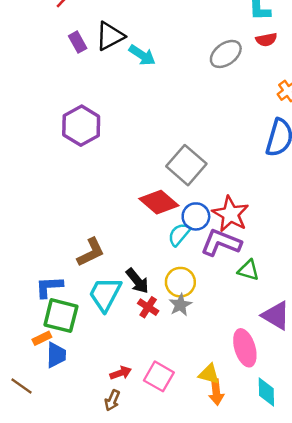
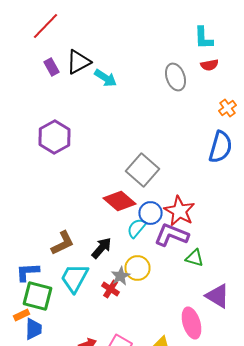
gray ellipse: (226, 54) -> (176, 77), turned -72
black arrow: (137, 281) -> (102, 248), moved, turned -100
gray star: (180, 305) -> (120, 276), moved

